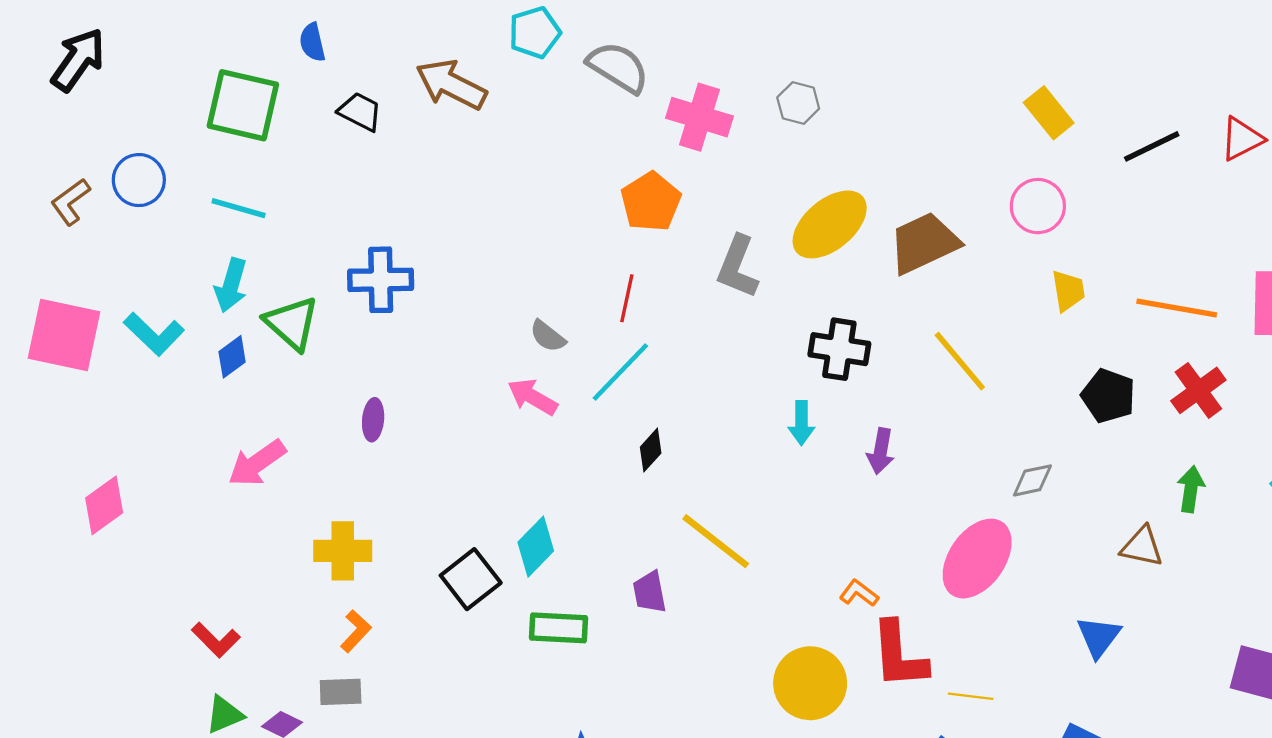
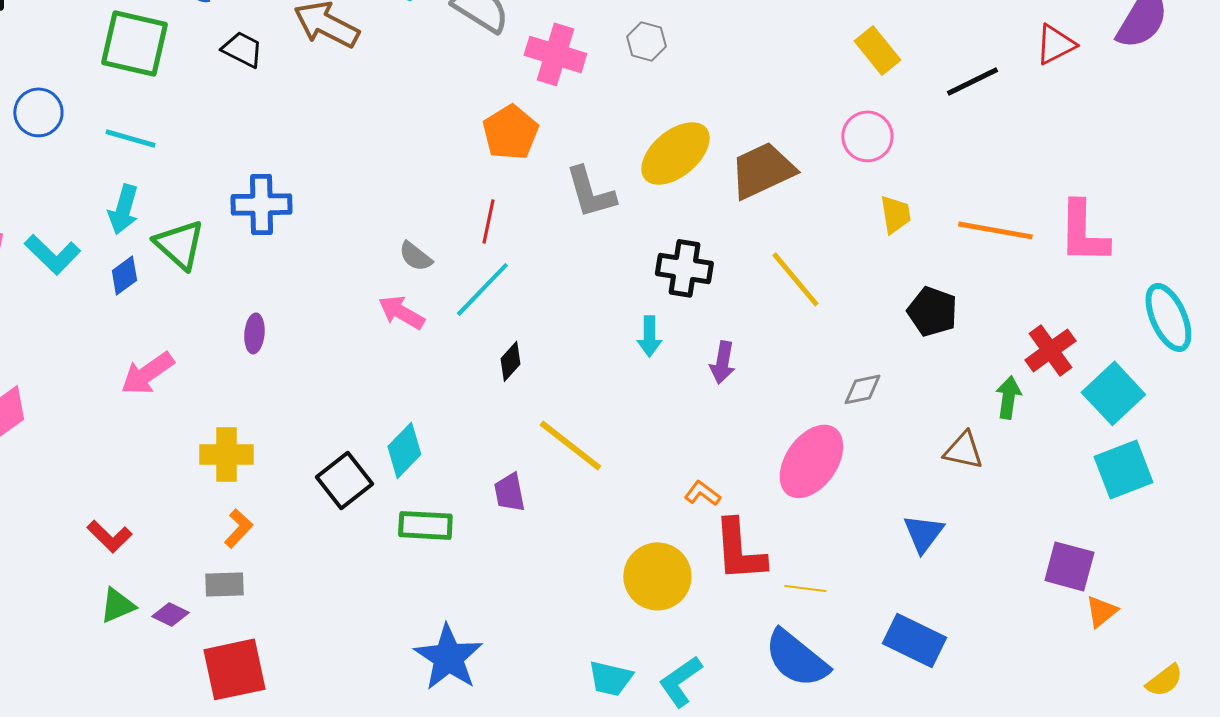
red triangle: (1242, 139) -> (1055, 44), moved
gray L-shape: (737, 267) -> (590, 192), turned -38
red cross: (1198, 390) -> (1050, 350), moved

